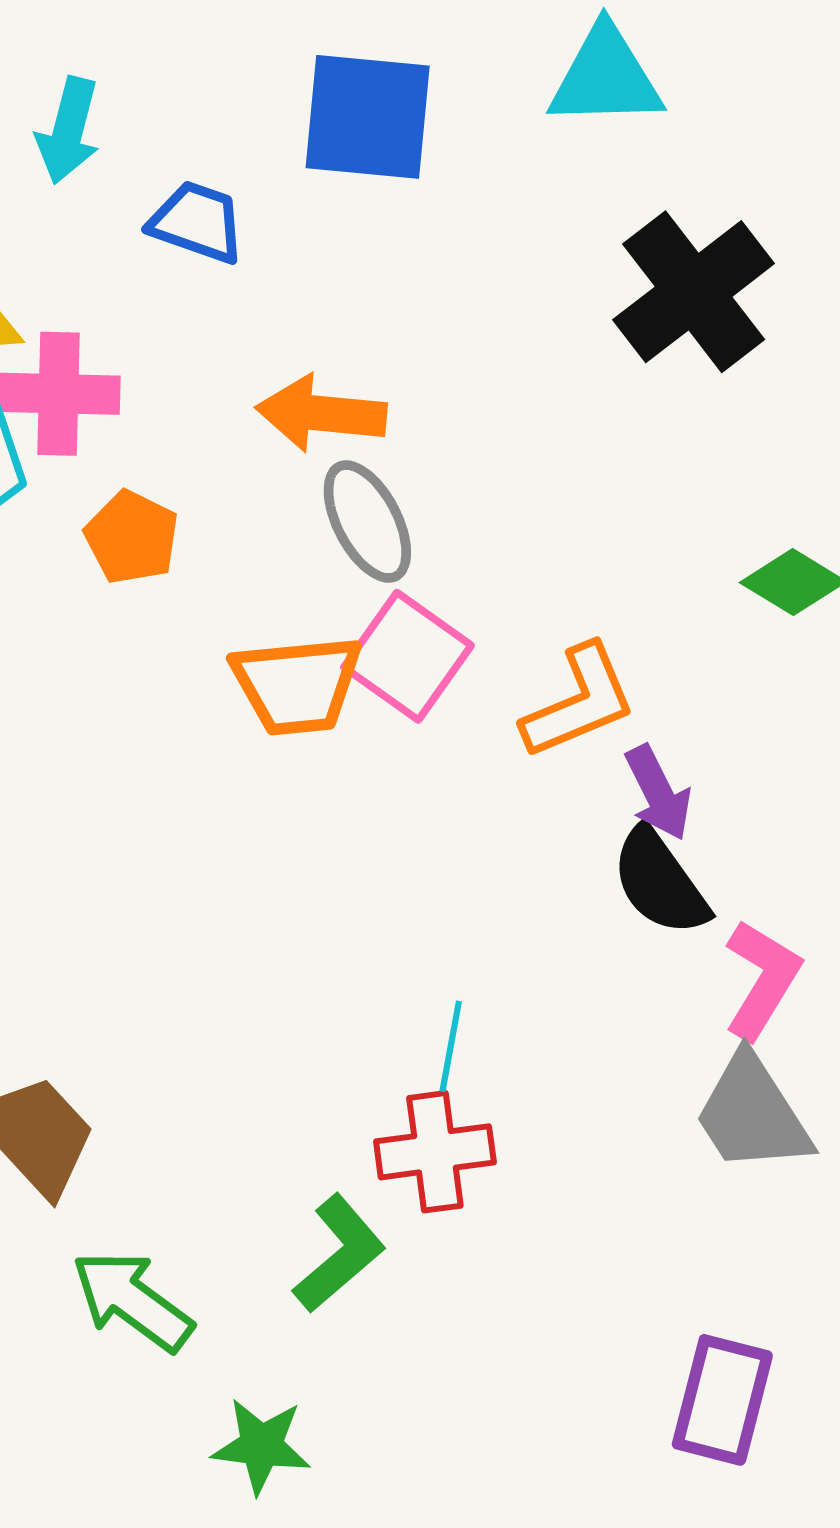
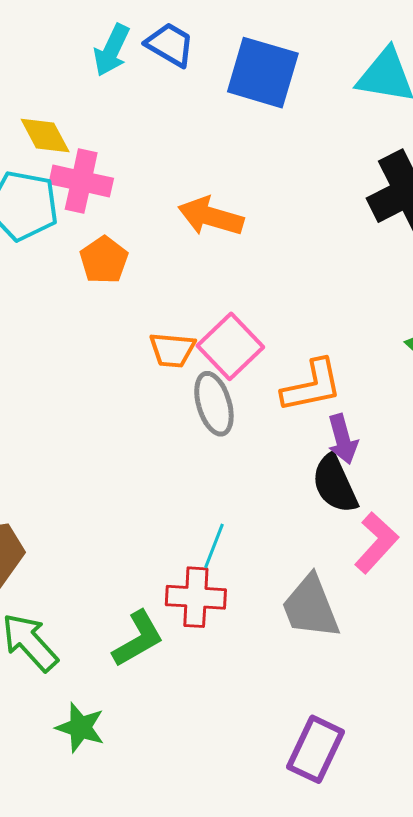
blue trapezoid: (197, 222) -> (170, 45), moved
gray ellipse: (367, 522) -> (214, 404), moved
orange trapezoid: (297, 685) -> (172, 350), size x0.7
gray trapezoid: (752, 1114) -> (311, 607), moved

